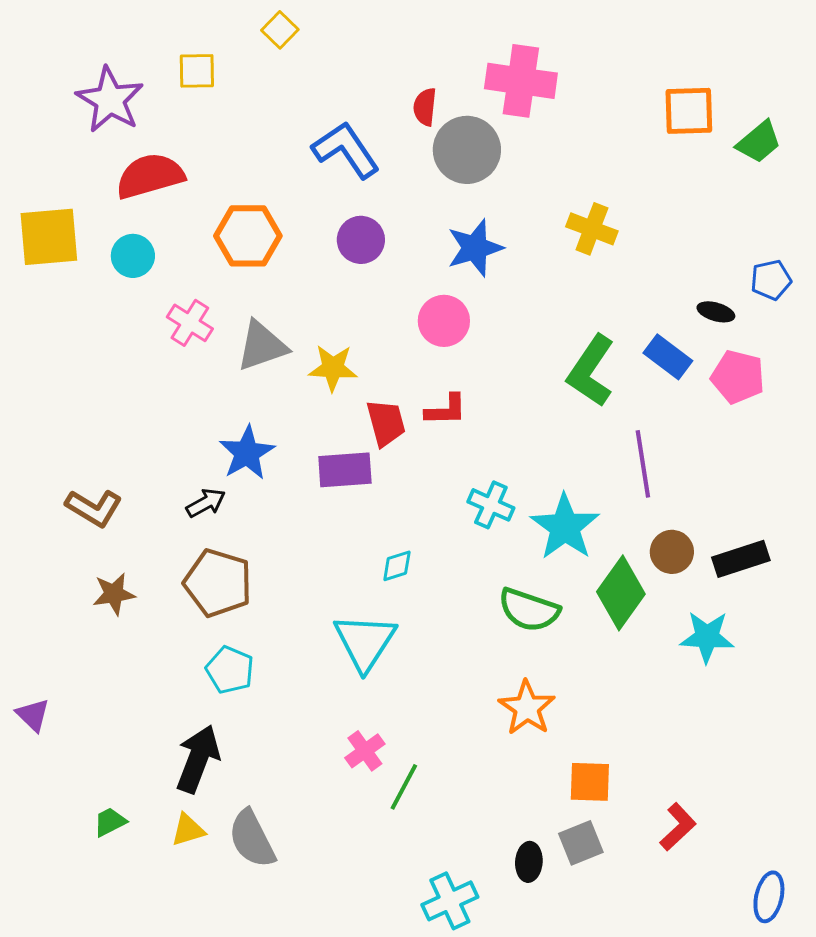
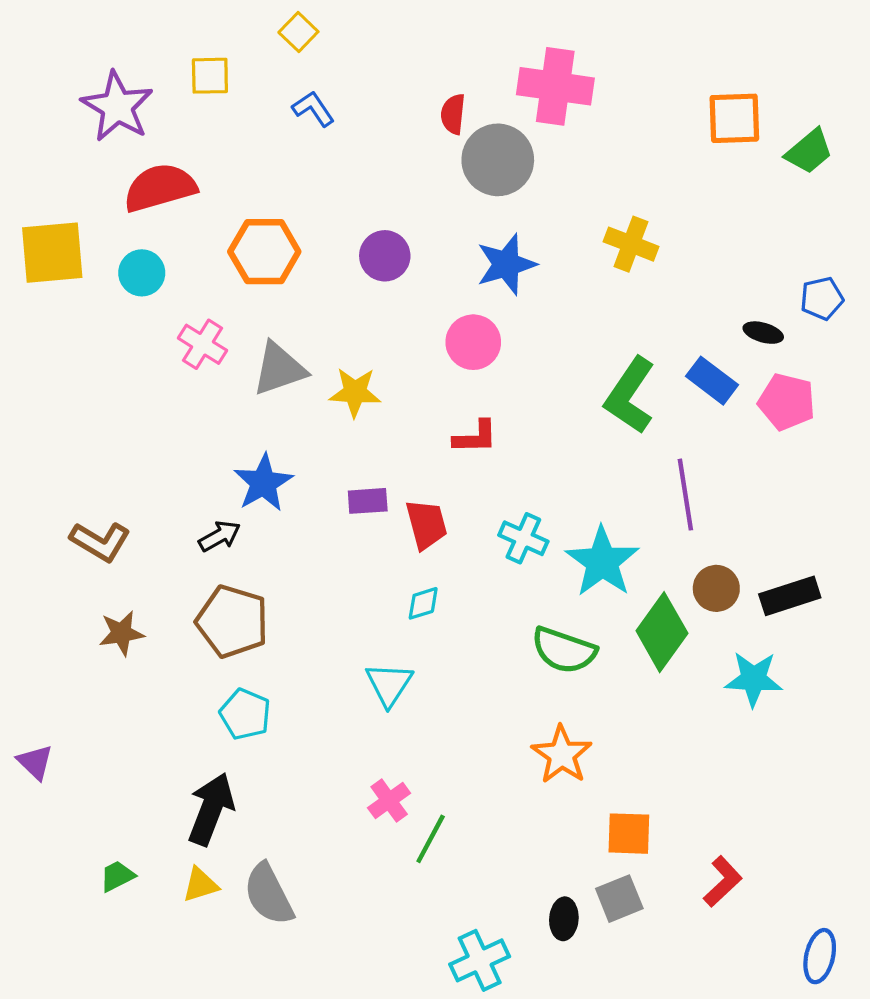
blue L-shape: (346, 150) -> (313, 109), moved, size x0.6
red trapezoid: (386, 423) -> (426, 524), moved
purple rectangle: (345, 470) -> (368, 501), size x0.7
cyan triangle: (365, 642) -> (389, 684), size x0.7

